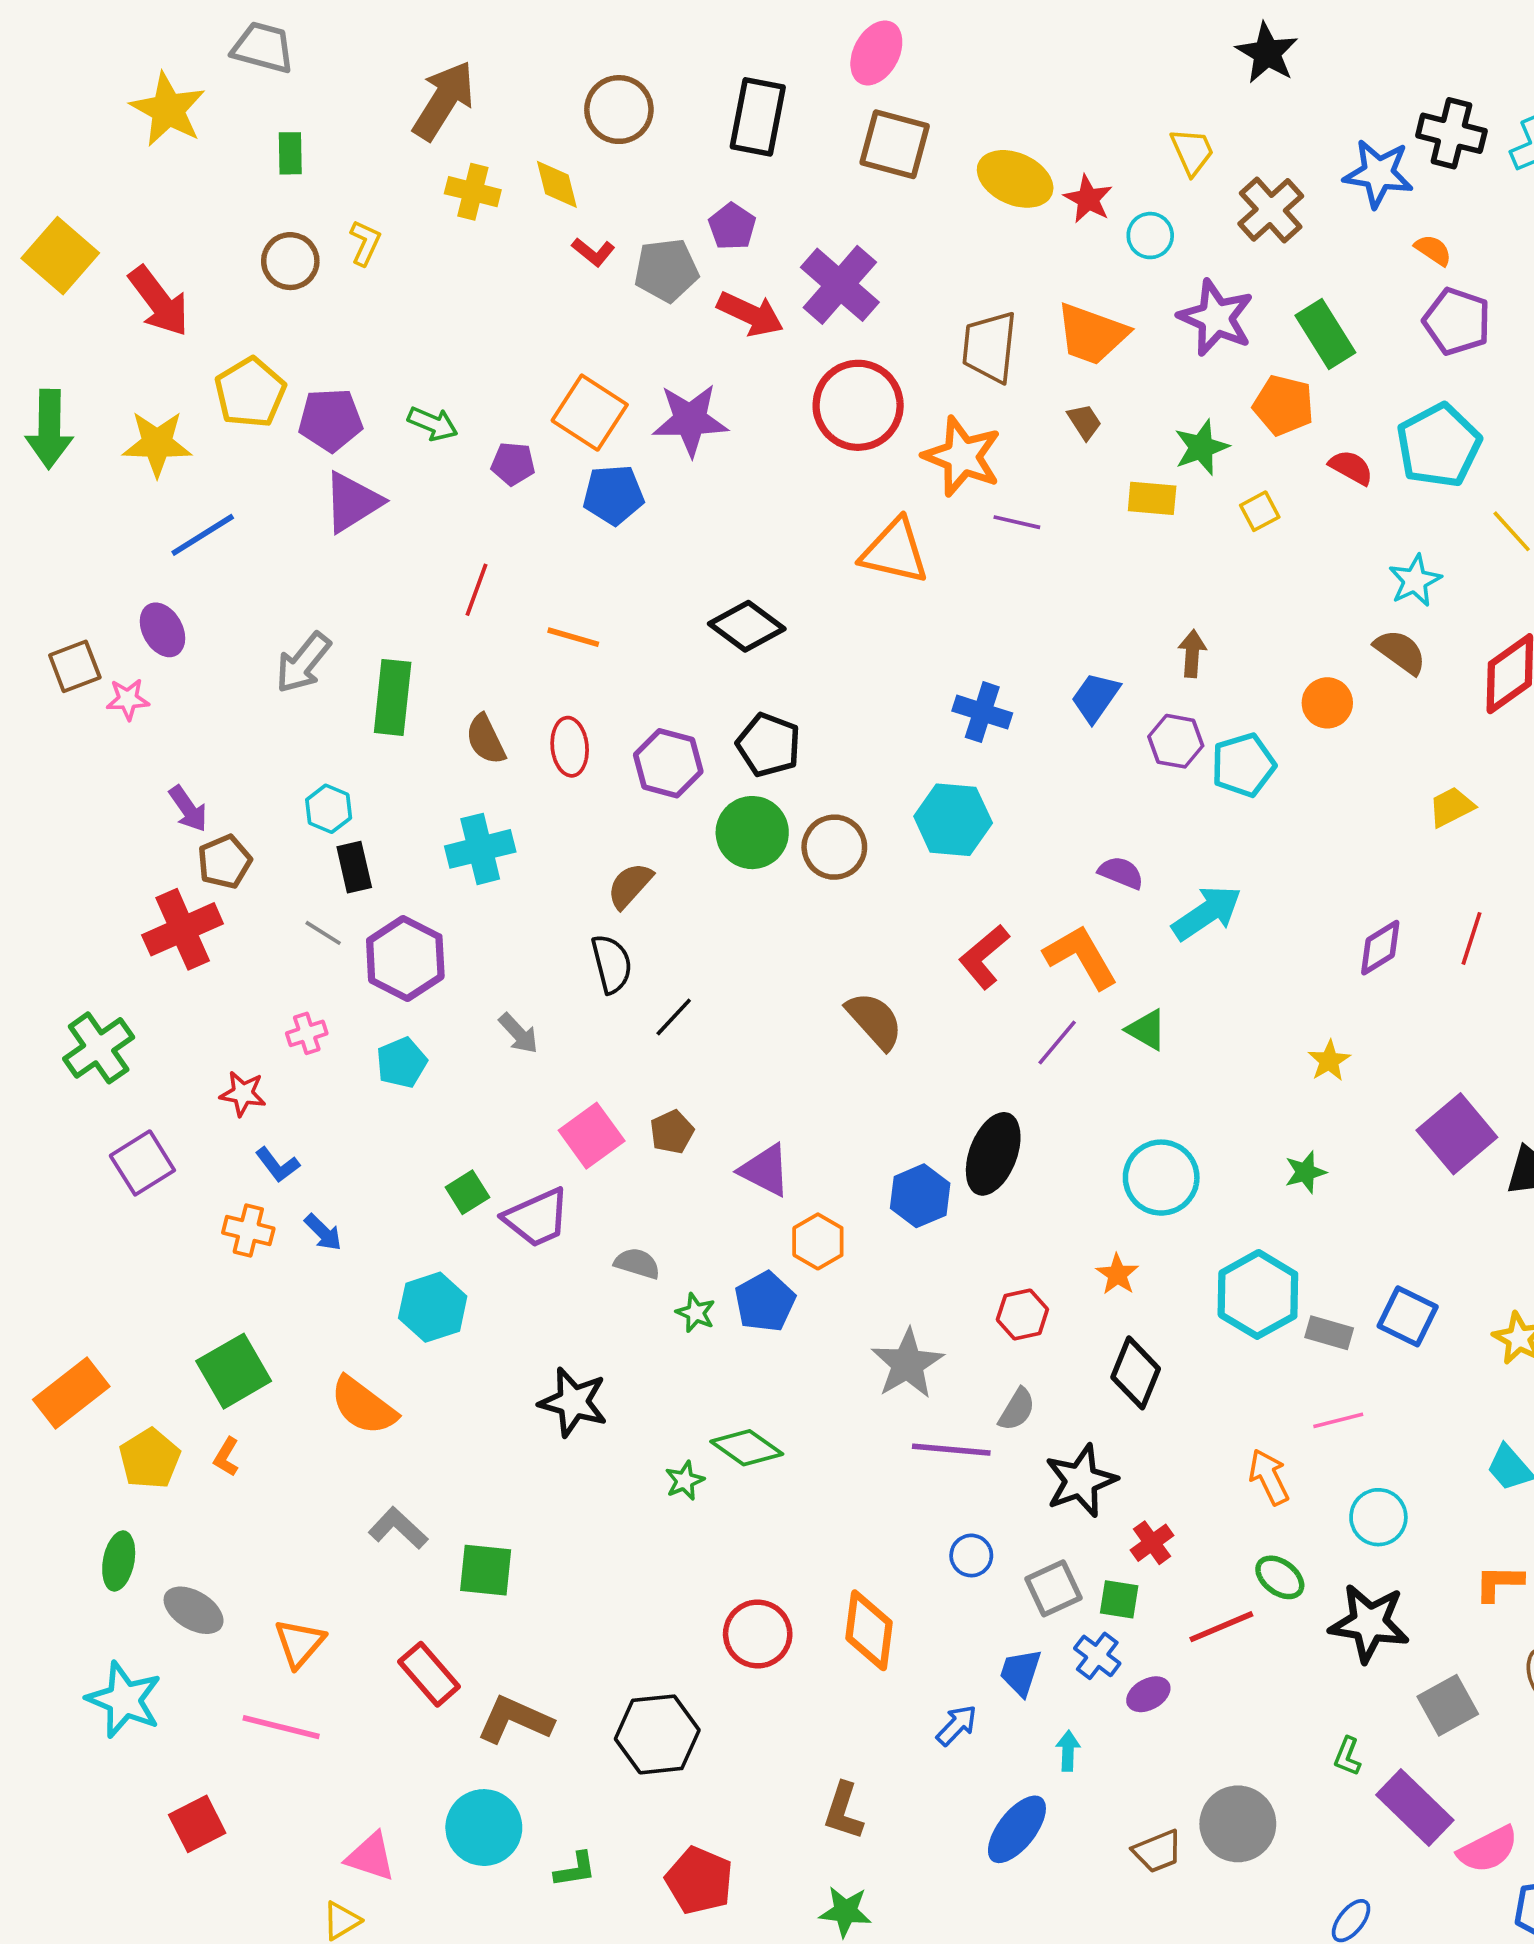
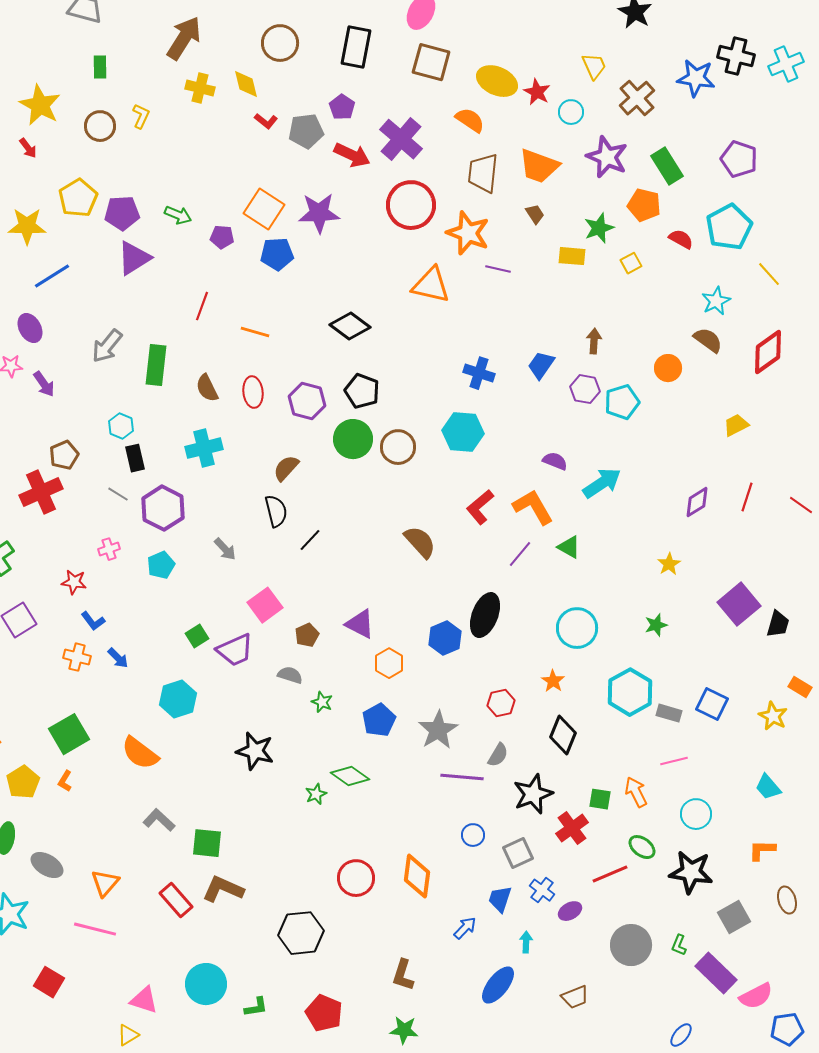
yellow star: (168, 110) -> (40, 105), moved
orange semicircle: (1433, 250) -> (470, 120), moved, size x1.4
red arrow: (159, 301) -> (28, 148), size x0.5
purple arrow: (188, 809) -> (44, 384), moved
brown pentagon: (672, 1132) -> (307, 635), moved
blue pentagon: (765, 1302) -> (379, 720), moved
red cross: (1152, 1543) -> (572, 828), size x1.4
green square: (1119, 1599) -> (600, 799), moved
brown L-shape: (515, 1720) -> (223, 889), moved
red square: (197, 1824) -> (49, 982), turned -32
gray circle: (1238, 1824) -> (631, 945), moved

